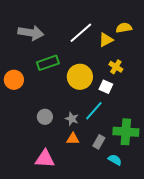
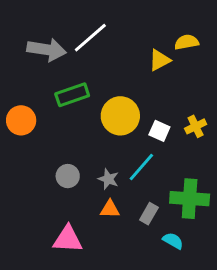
white line: (81, 33) -> (90, 38), moved
yellow cross: (116, 67) -> (196, 126), moved, turned 32

